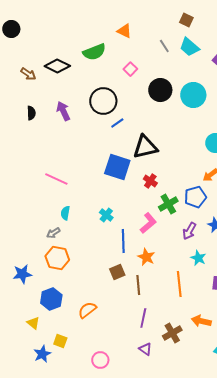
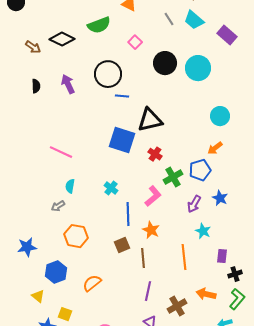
blue line: (117, 123) -> (122, 96), turned 40
orange hexagon: (57, 258) -> (76, 236), moved

